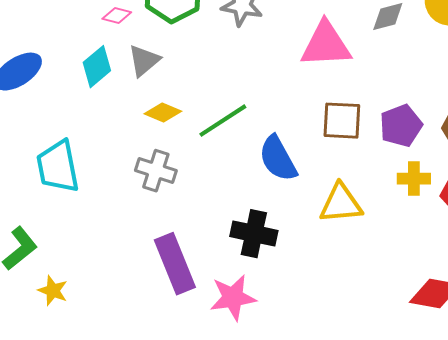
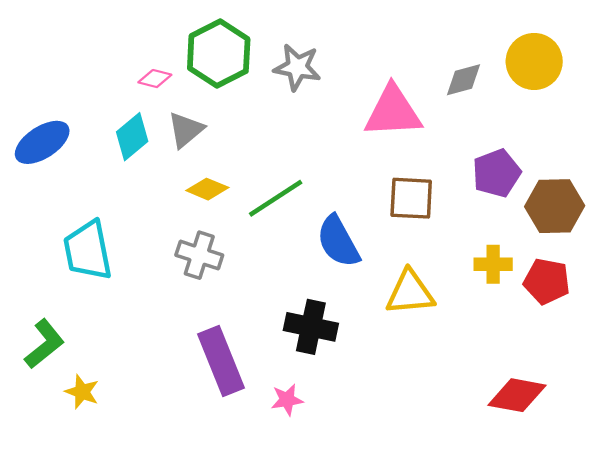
purple pentagon: (401, 126) -> (497, 173), moved
pink star: (233, 298) -> (287, 400), size x0.6

